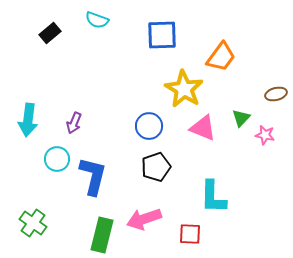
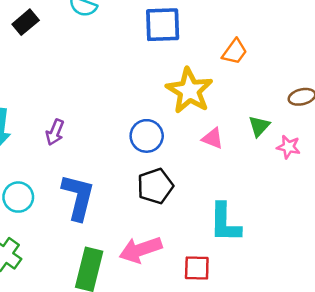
orange trapezoid: (221, 57) -> (235, 52), size x0.7
pink triangle: (203, 128) -> (213, 138), size x0.7
cyan circle: (57, 159) -> (18, 197), moved

